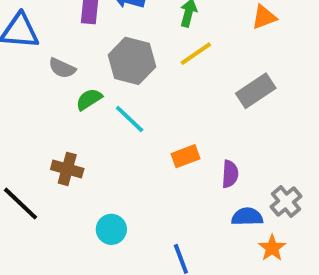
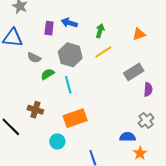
cyan line: (130, 119) -> (68, 85), turned 30
orange rectangle: (186, 156) -> (75, 118), moved, size x1.6
purple semicircle: (230, 174) -> (148, 89), moved
gray cross: (286, 201) -> (146, 120), moved

